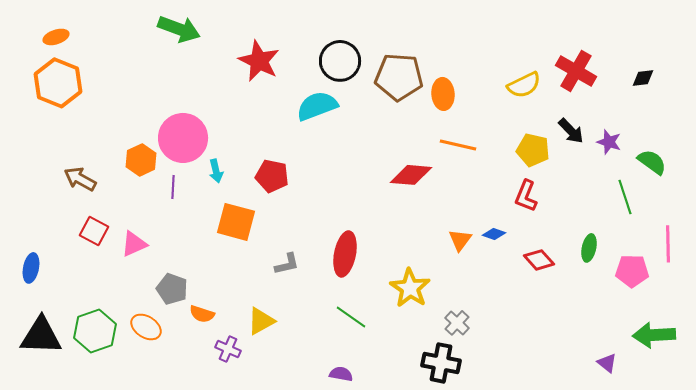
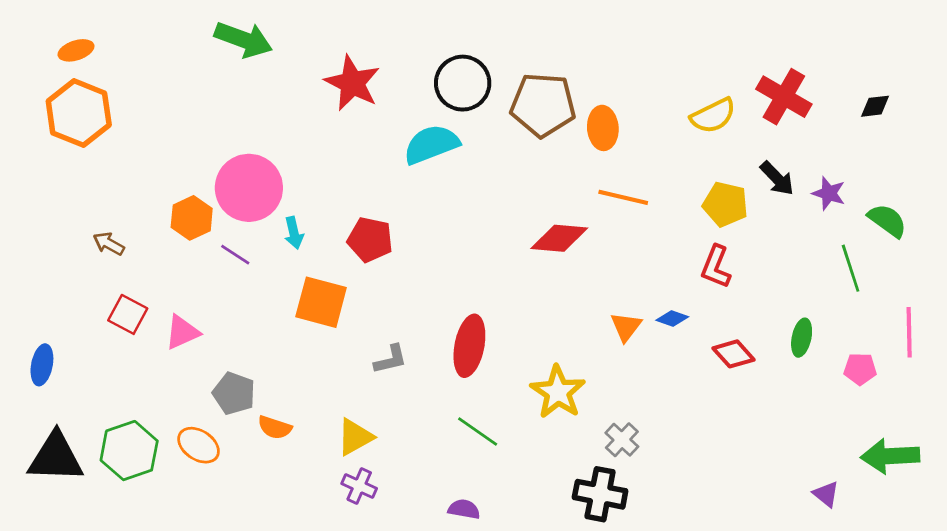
brown arrow: (80, 179) -> (109, 244), size x0.7
purple line: (173, 187) -> (235, 255), turned -60
pink pentagon: (632, 271) -> (860, 369), size x0.7
purple cross: (228, 349) -> (359, 486), moved

